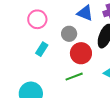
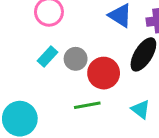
gray circle: (69, 34) -> (76, 59), moved

